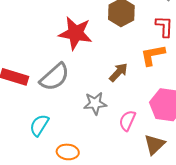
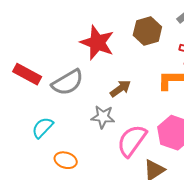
brown arrow: (119, 72) -> (120, 88), moved
pink semicircle: (127, 121) -> (132, 141), size x1.6

